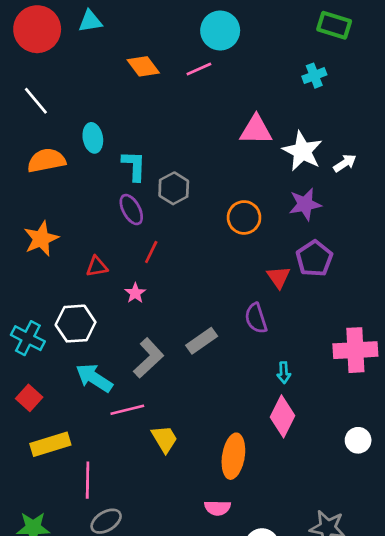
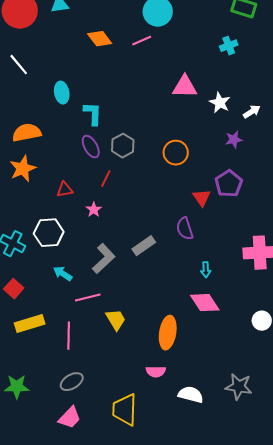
white star: (302, 151) -> (220, 103), size x0.7
orange semicircle: (46, 160) -> (27, 133), moved
gray hexagon: (174, 188) -> (123, 146), moved
purple star: (305, 204) -> (234, 140), moved, size x0.7
cyan arrow: (94, 378) -> (63, 274), size x0.7
pink diamond: (282, 416) -> (205, 303), turned -60
pink line: (88, 480) -> (69, 336), moved

